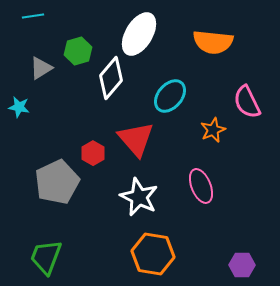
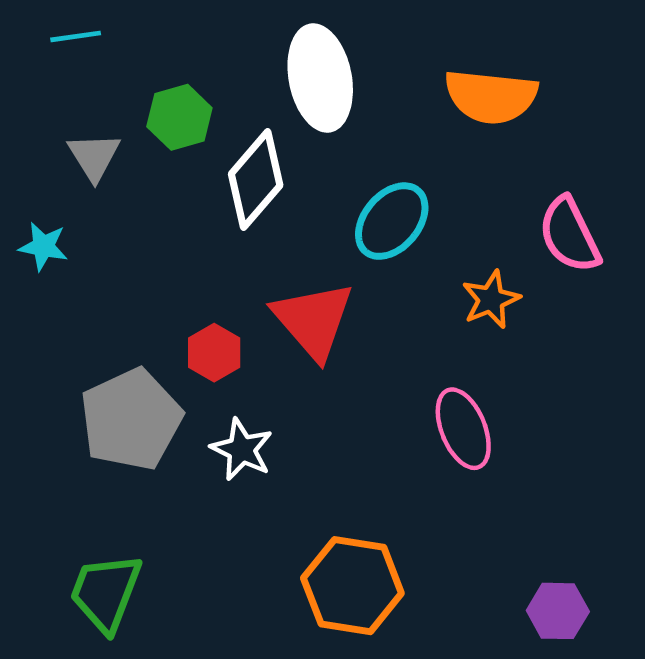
white ellipse: (139, 34) -> (320, 78), turned -42
gray triangle: (41, 68) -> (94, 156), turned -30
white star: (139, 197) -> (242, 449), moved, size x0.7

